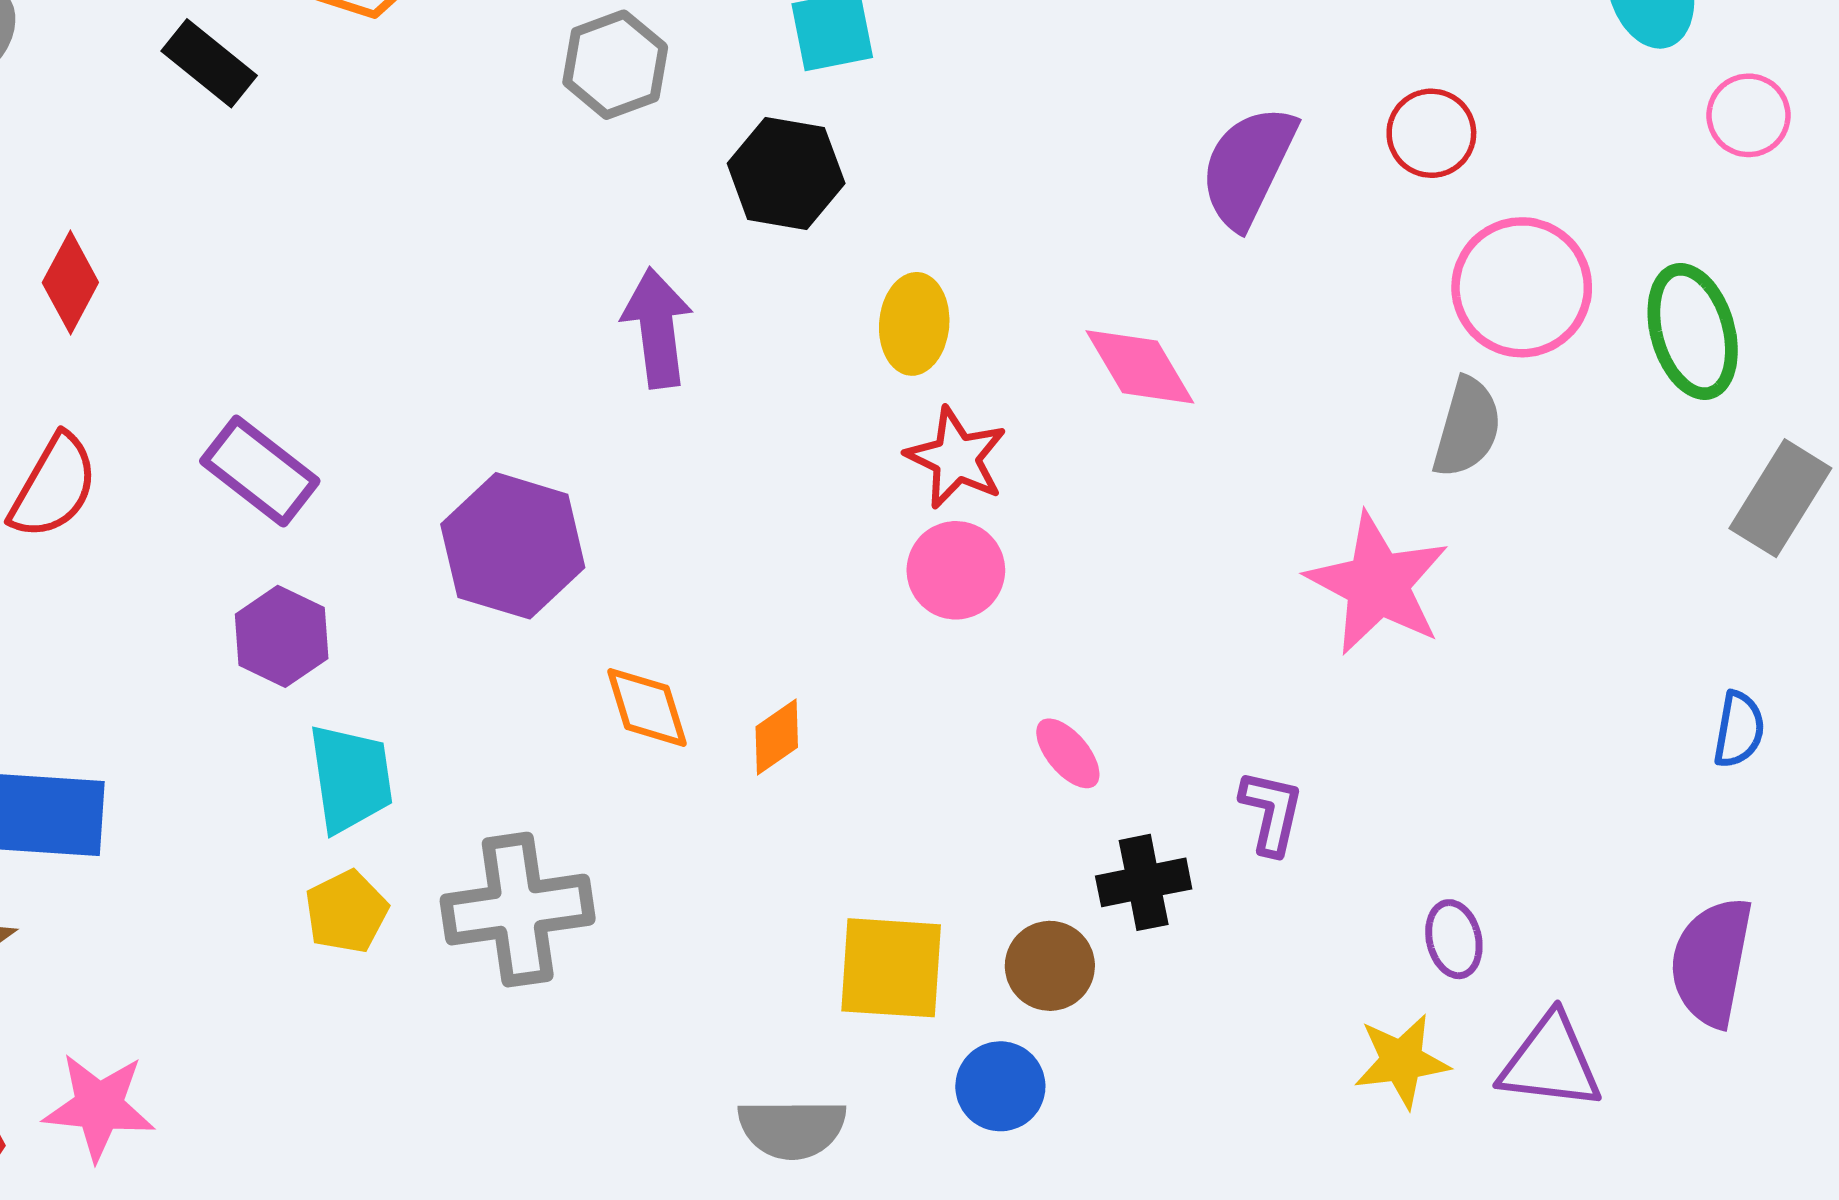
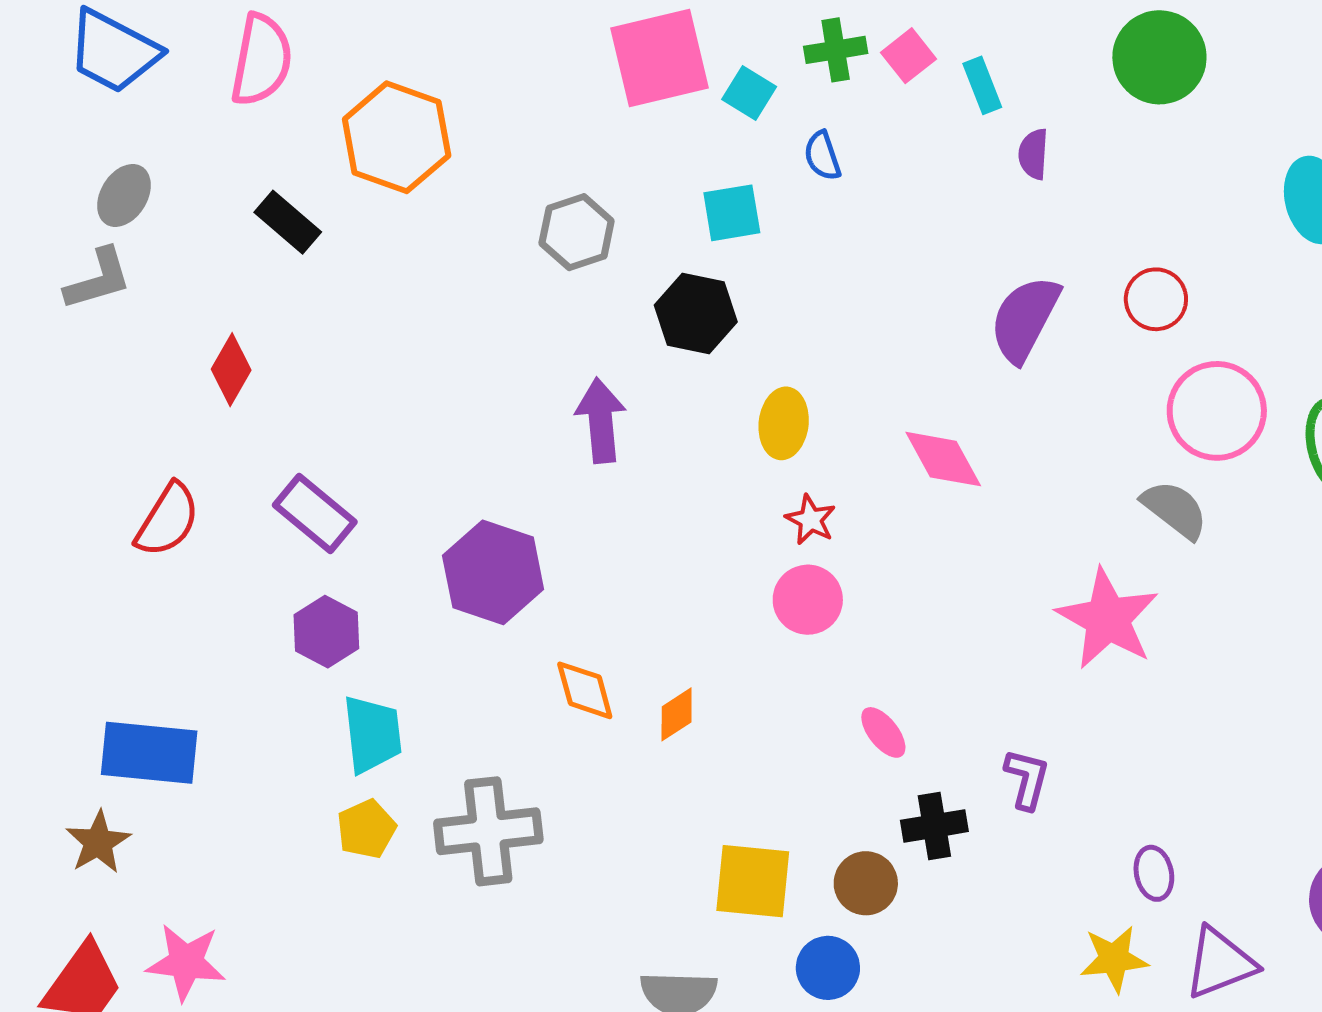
red diamond: (70, 283) -> (231, 370), moved
gray semicircle: (1467, 428) -> (1175, 509), turned -70
red star: (956, 458) -> (811, 520), size x0.7
purple triangle: (1551, 1062) -> (1220, 963), turned -30

